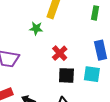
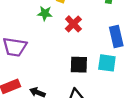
red cross: (60, 53) -> (73, 24), moved

